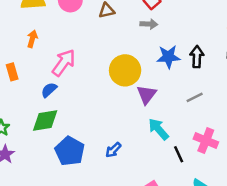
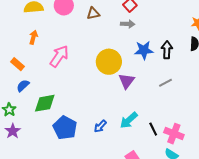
orange rectangle: (12, 72) -> (17, 64), turned -32
blue semicircle: (49, 90) -> (23, 86), moved
cyan arrow: (158, 129) -> (129, 120), moved, turned -90
pink cross: (206, 141) -> (174, 134), moved

